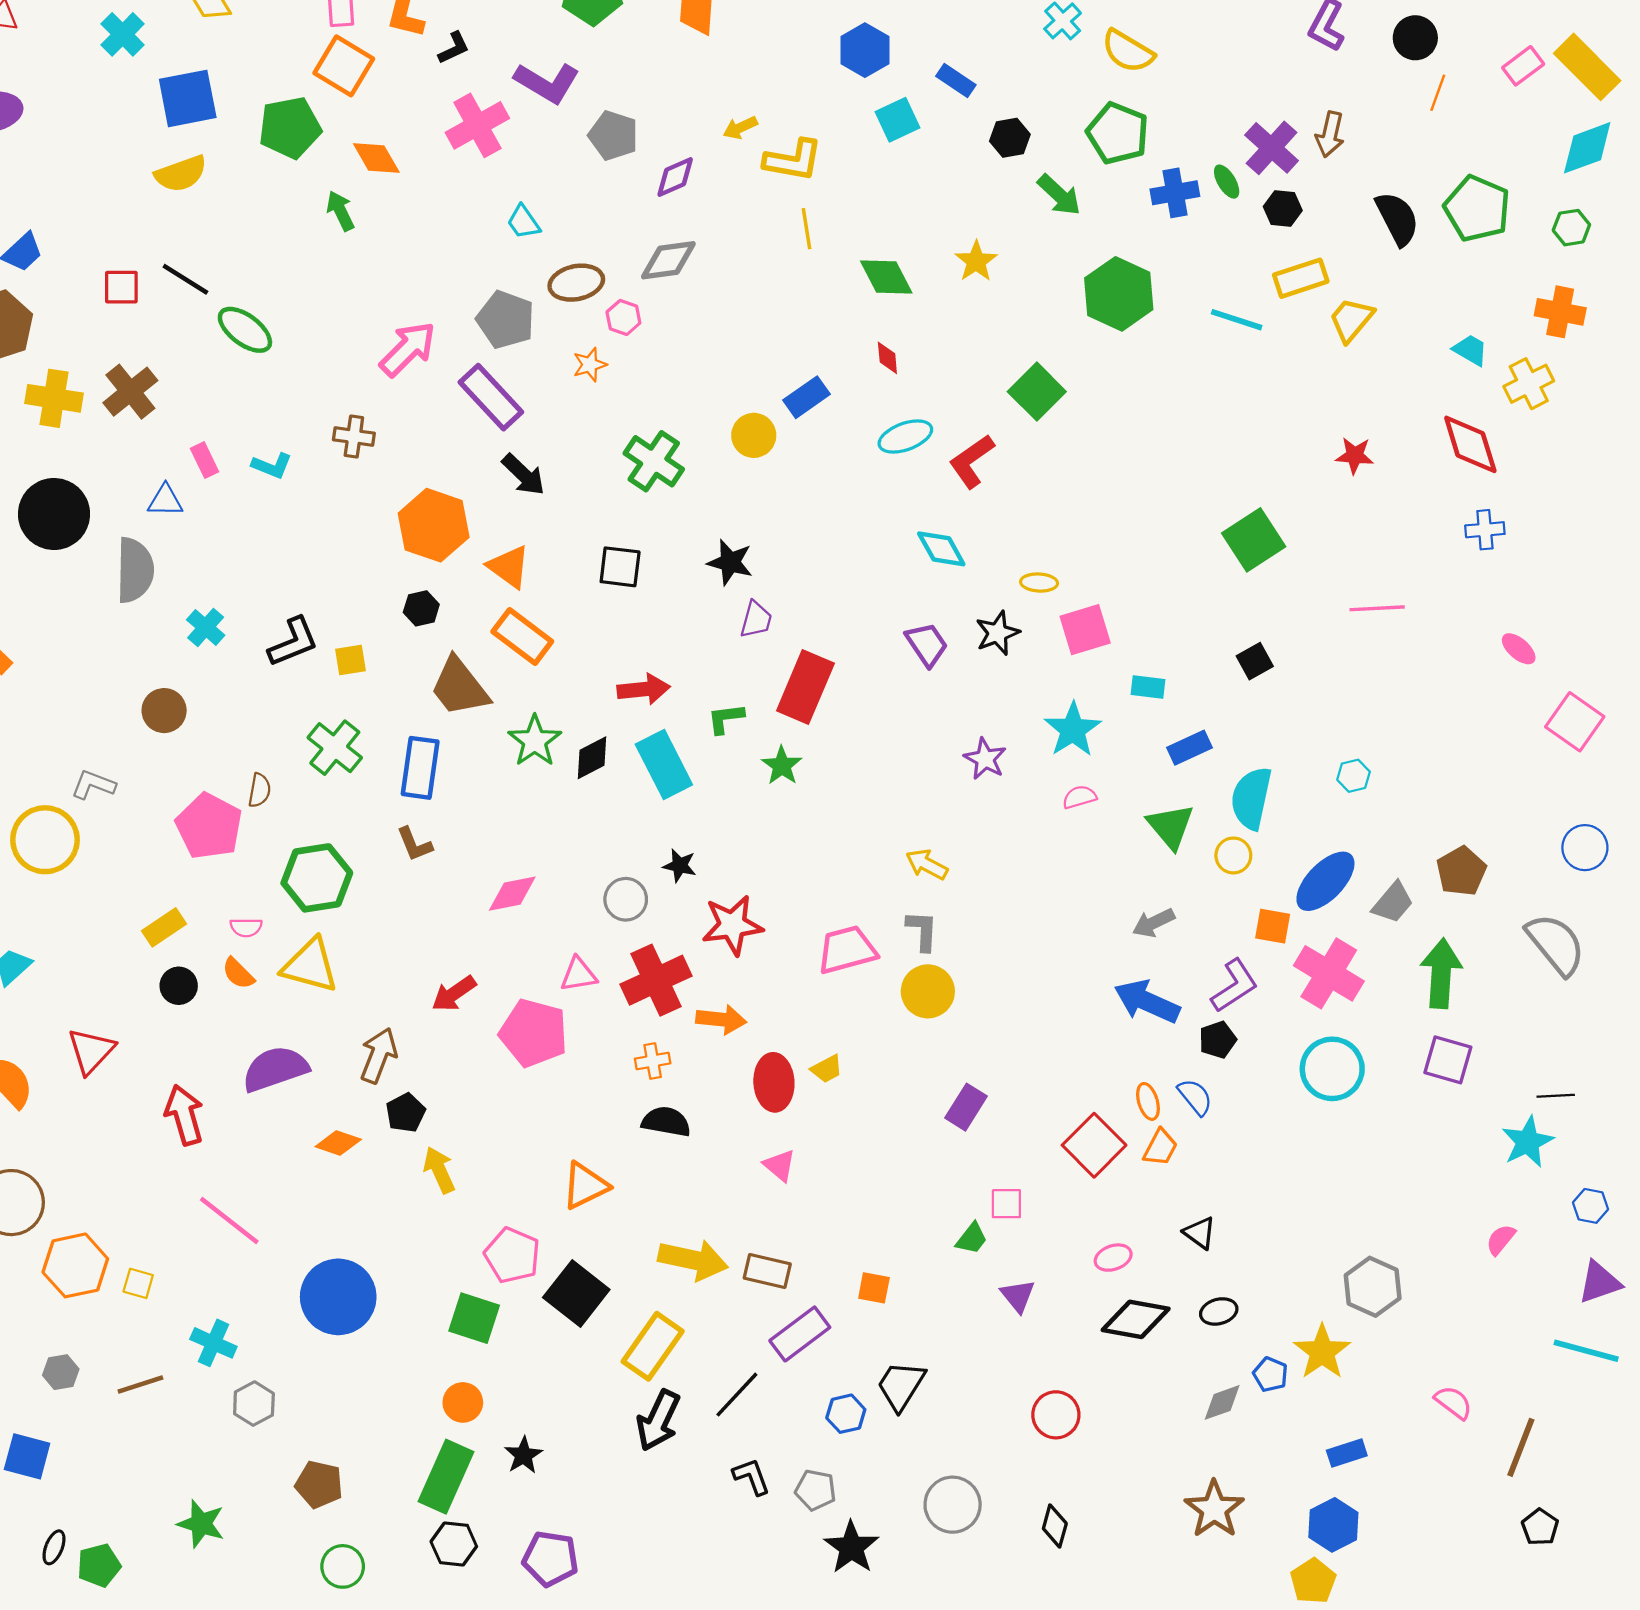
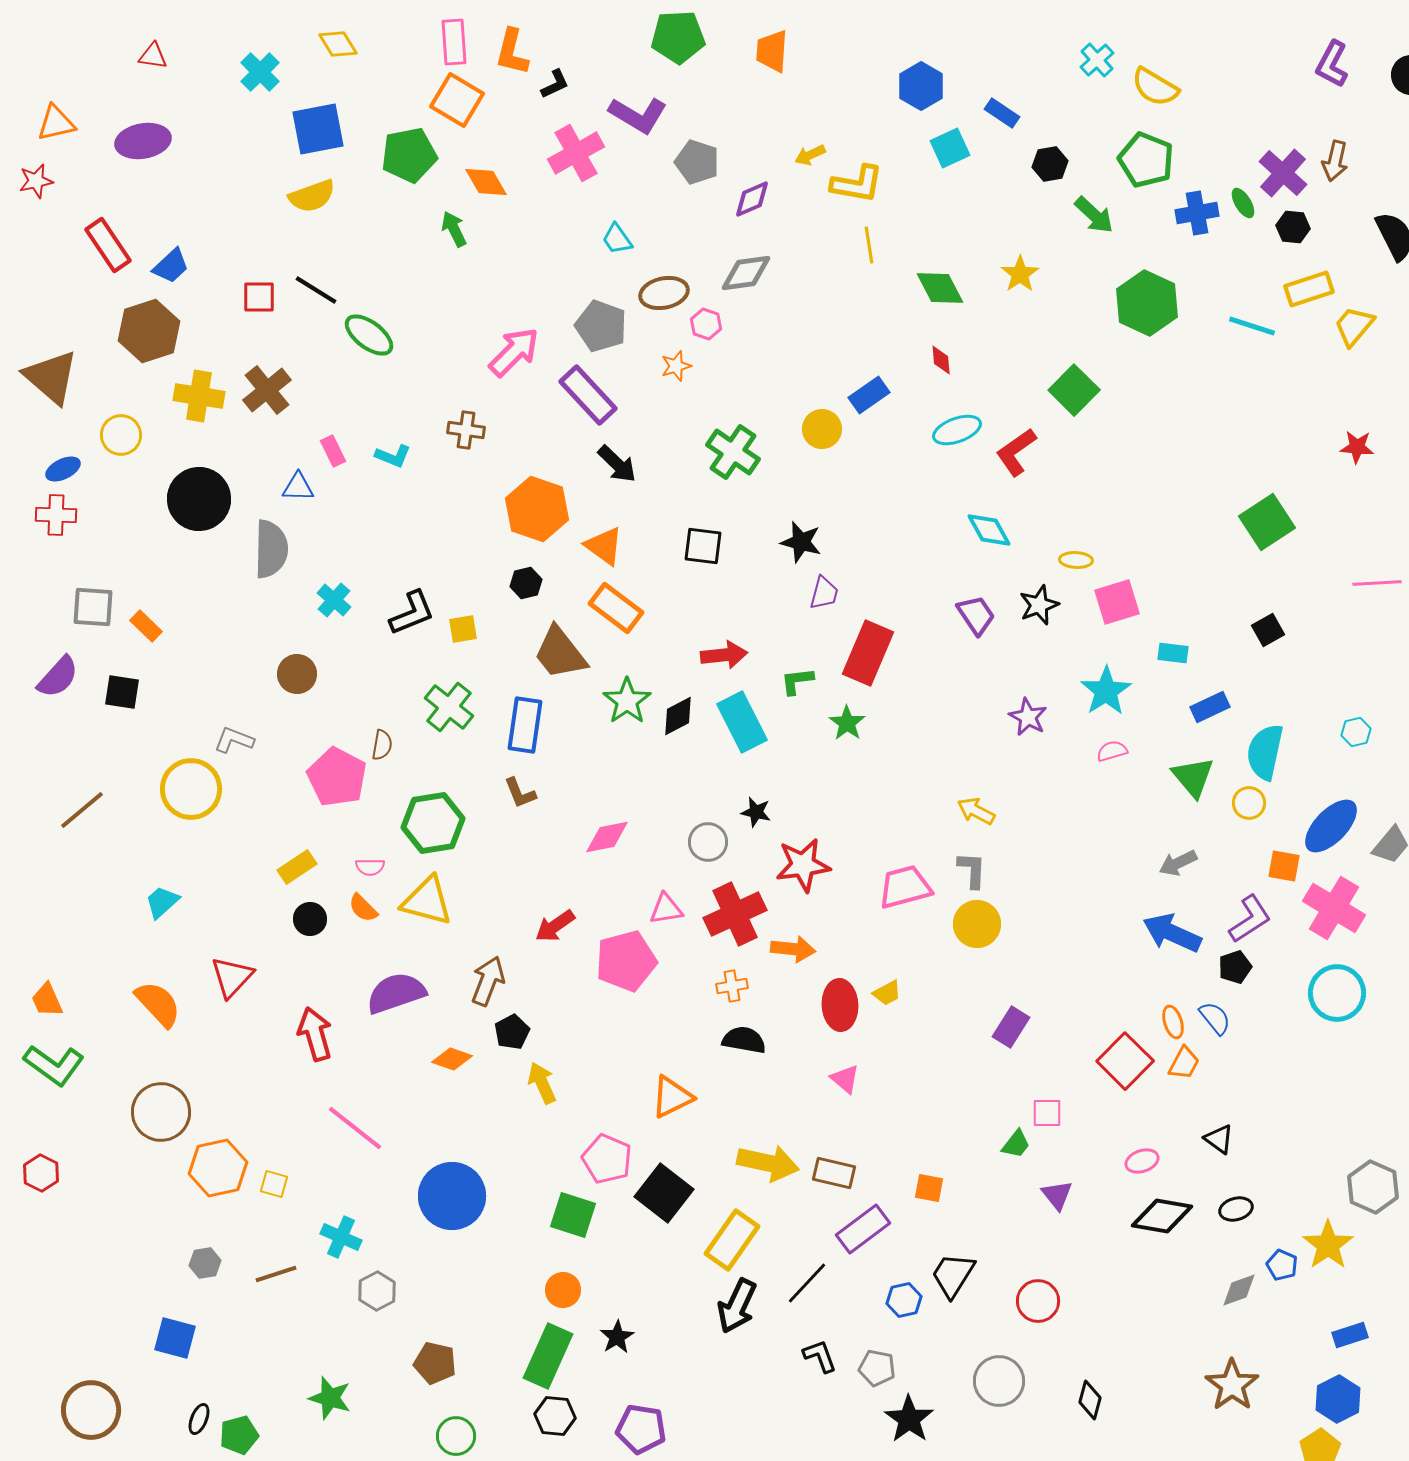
pink pentagon: (534, 1033) -> (626, 961), turned -30
red circle: (1056, 1415) -> (1038, 1301), moved

